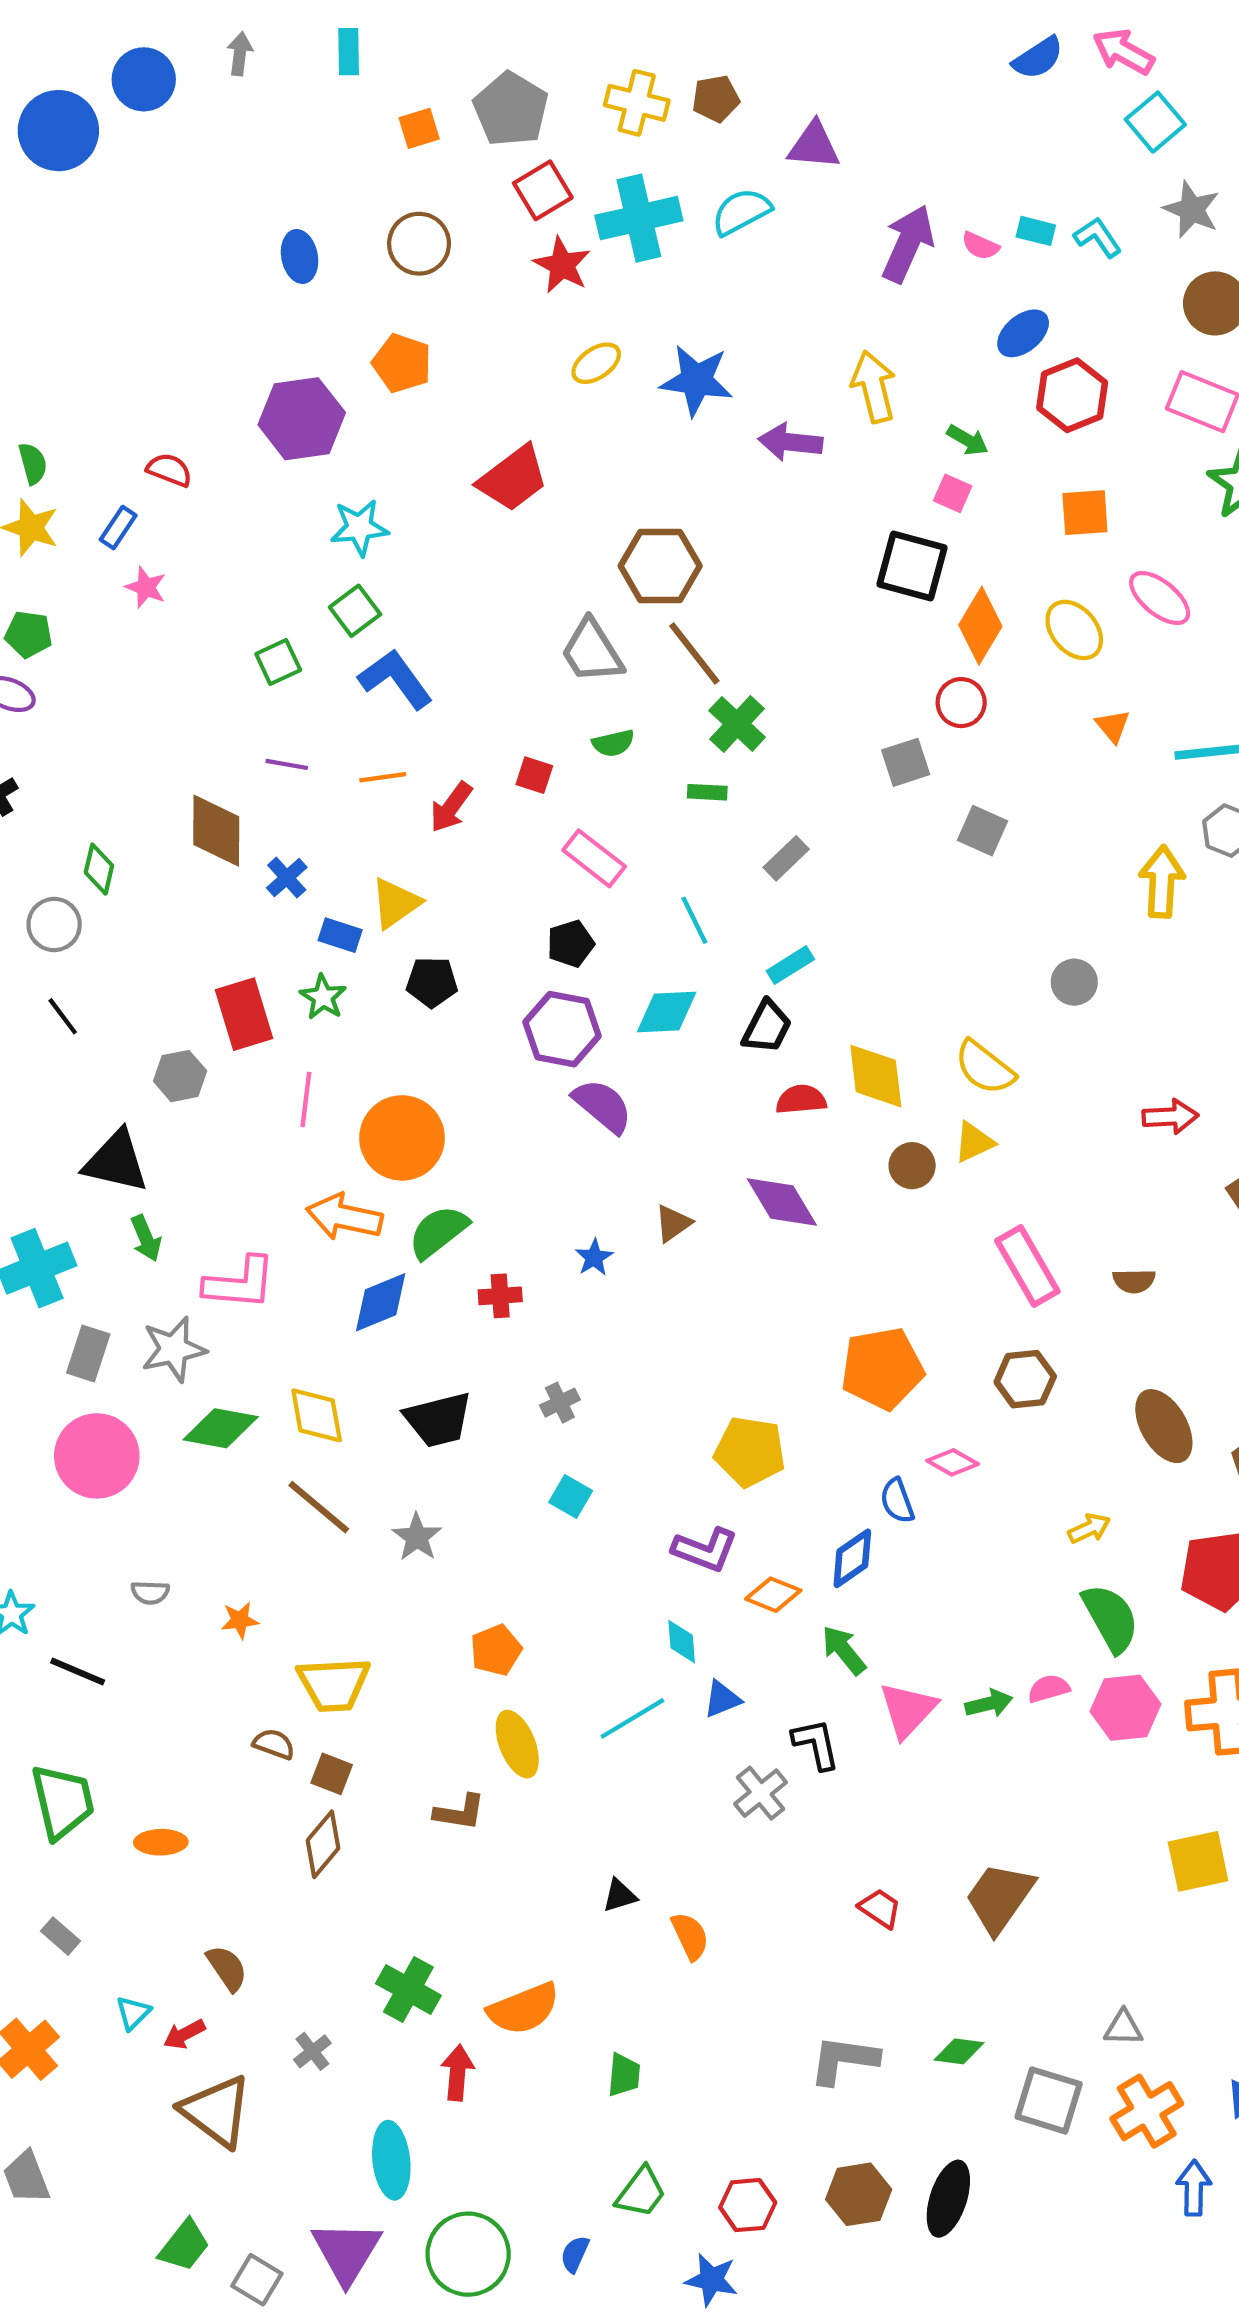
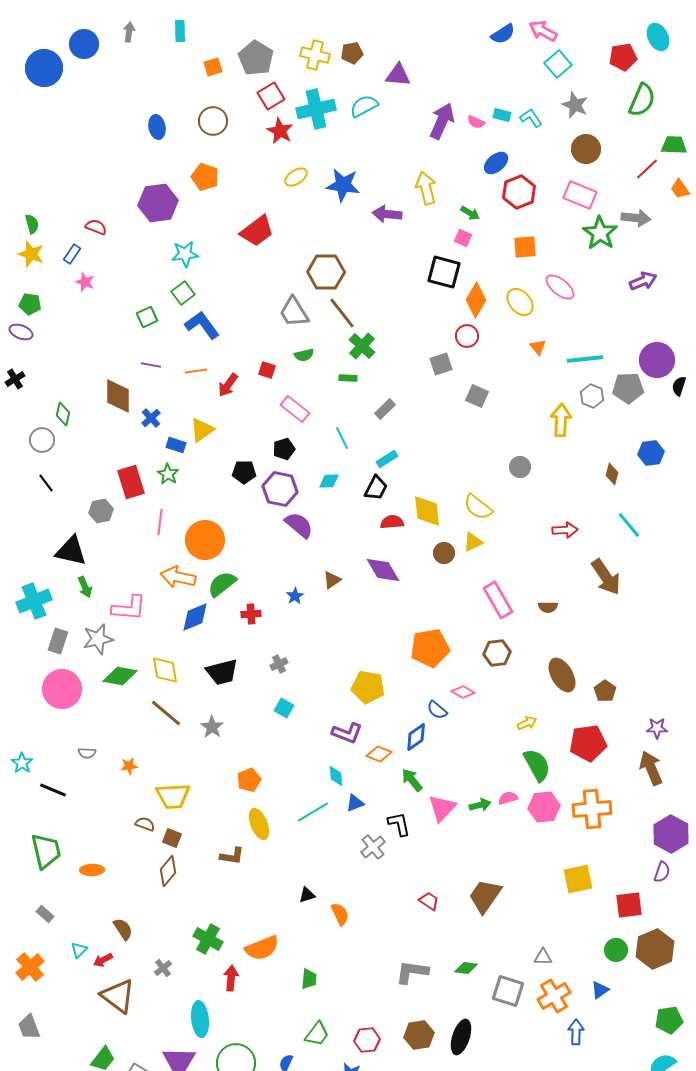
black pentagon: (432, 982) -> (244, 472), moved
cyan diamond: (667, 1012) -> (329, 481), size x0.7
blue semicircle: (897, 1501) -> (437, 710), turned -30

